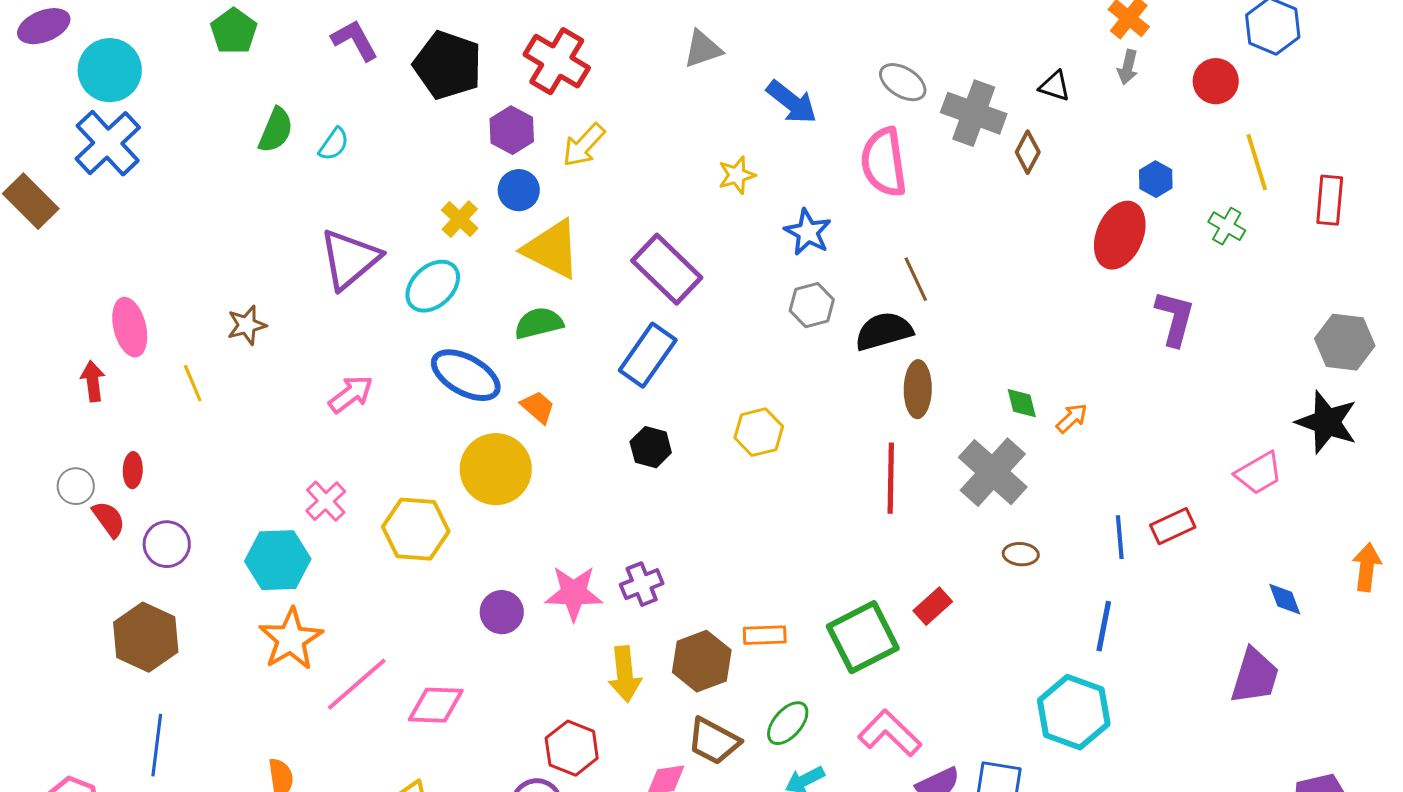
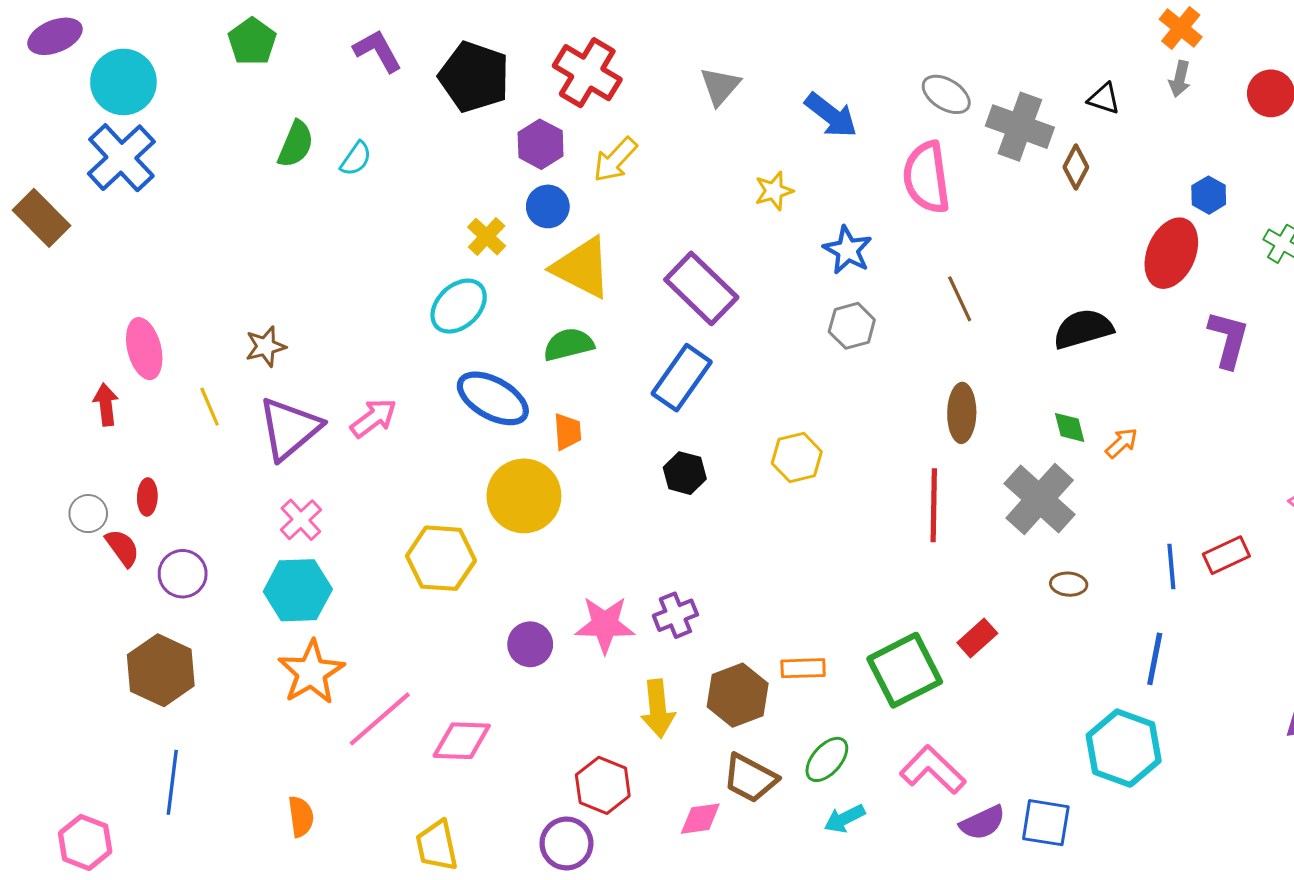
gray triangle: (703, 49) -> (720, 86), moved, turned -30
purple triangle: (350, 259) -> (289, 428), moved
black semicircle: (884, 331) -> (1083, 329), moved
orange trapezoid: (538, 407) -> (568, 432), turned 45
pink cross: (326, 501) -> (301, 520), moved

